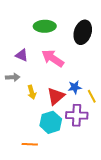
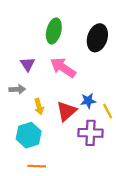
green ellipse: (45, 26) -> (54, 31), turned -75
purple triangle: (22, 55) -> (27, 64), turned 32
cyan hexagon: (51, 122) -> (29, 135), moved

